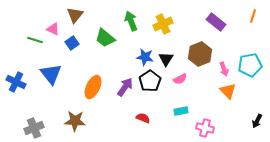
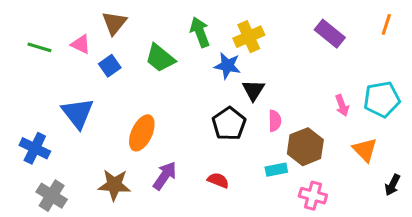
green line: (35, 40) -> (39, 47), moved
brown hexagon: (200, 54) -> (305, 147), moved
blue star: (145, 57) -> (227, 66), moved
pink semicircle: (180, 79) -> (275, 121), turned -64
blue cross: (16, 82) -> (35, 148), moved
purple arrow: (125, 87) -> (165, 176), moved
orange triangle: (228, 91) -> (365, 150), moved
gray cross: (34, 128) -> (52, 196), turned -36

